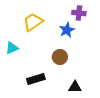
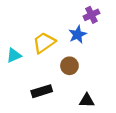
purple cross: (79, 13) -> (91, 15), turned -32
yellow trapezoid: (33, 22) -> (44, 43), moved

